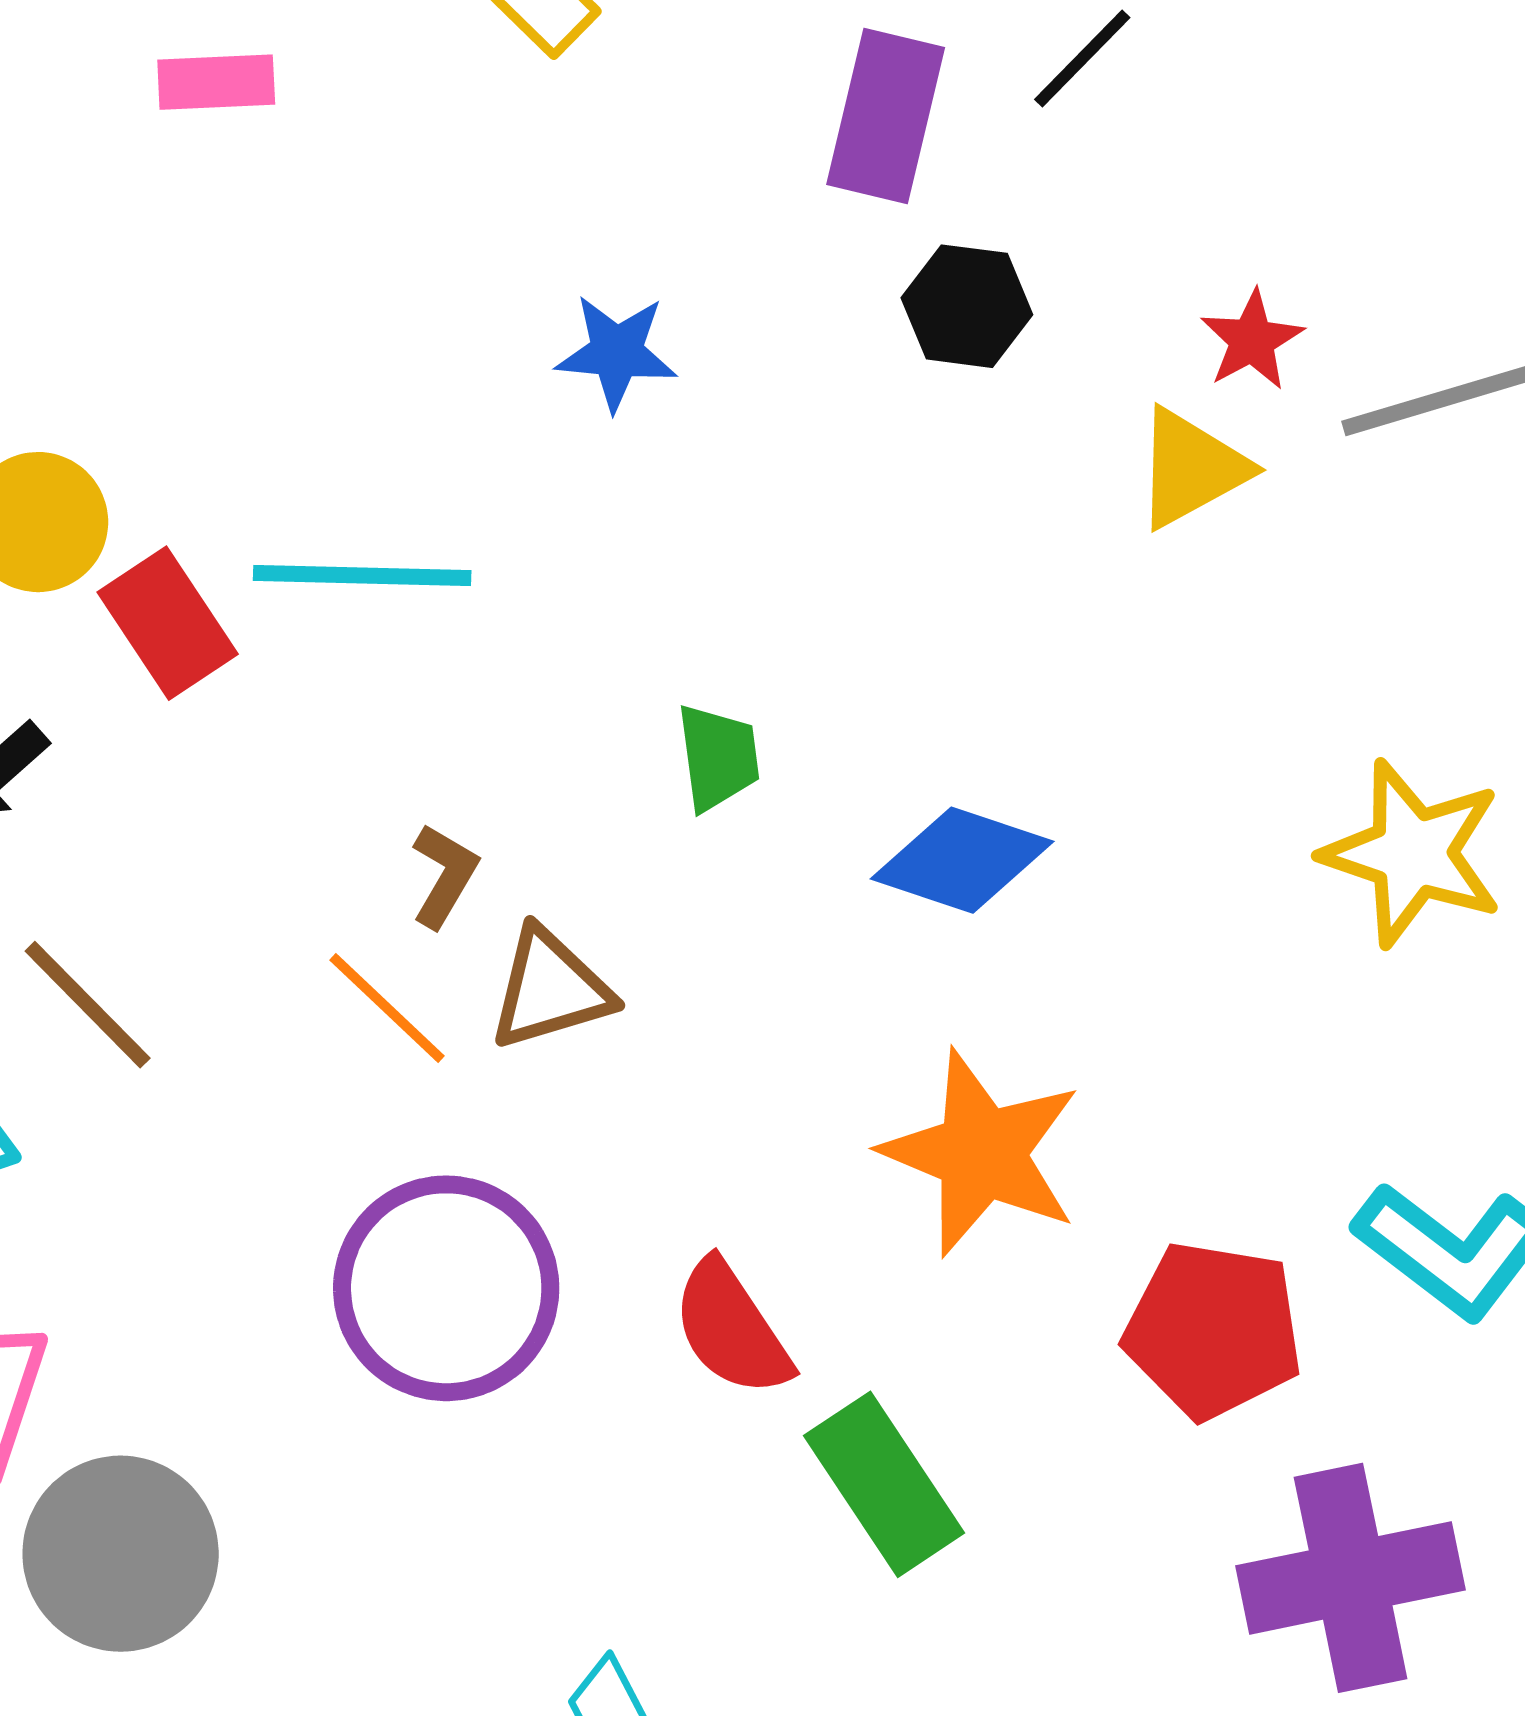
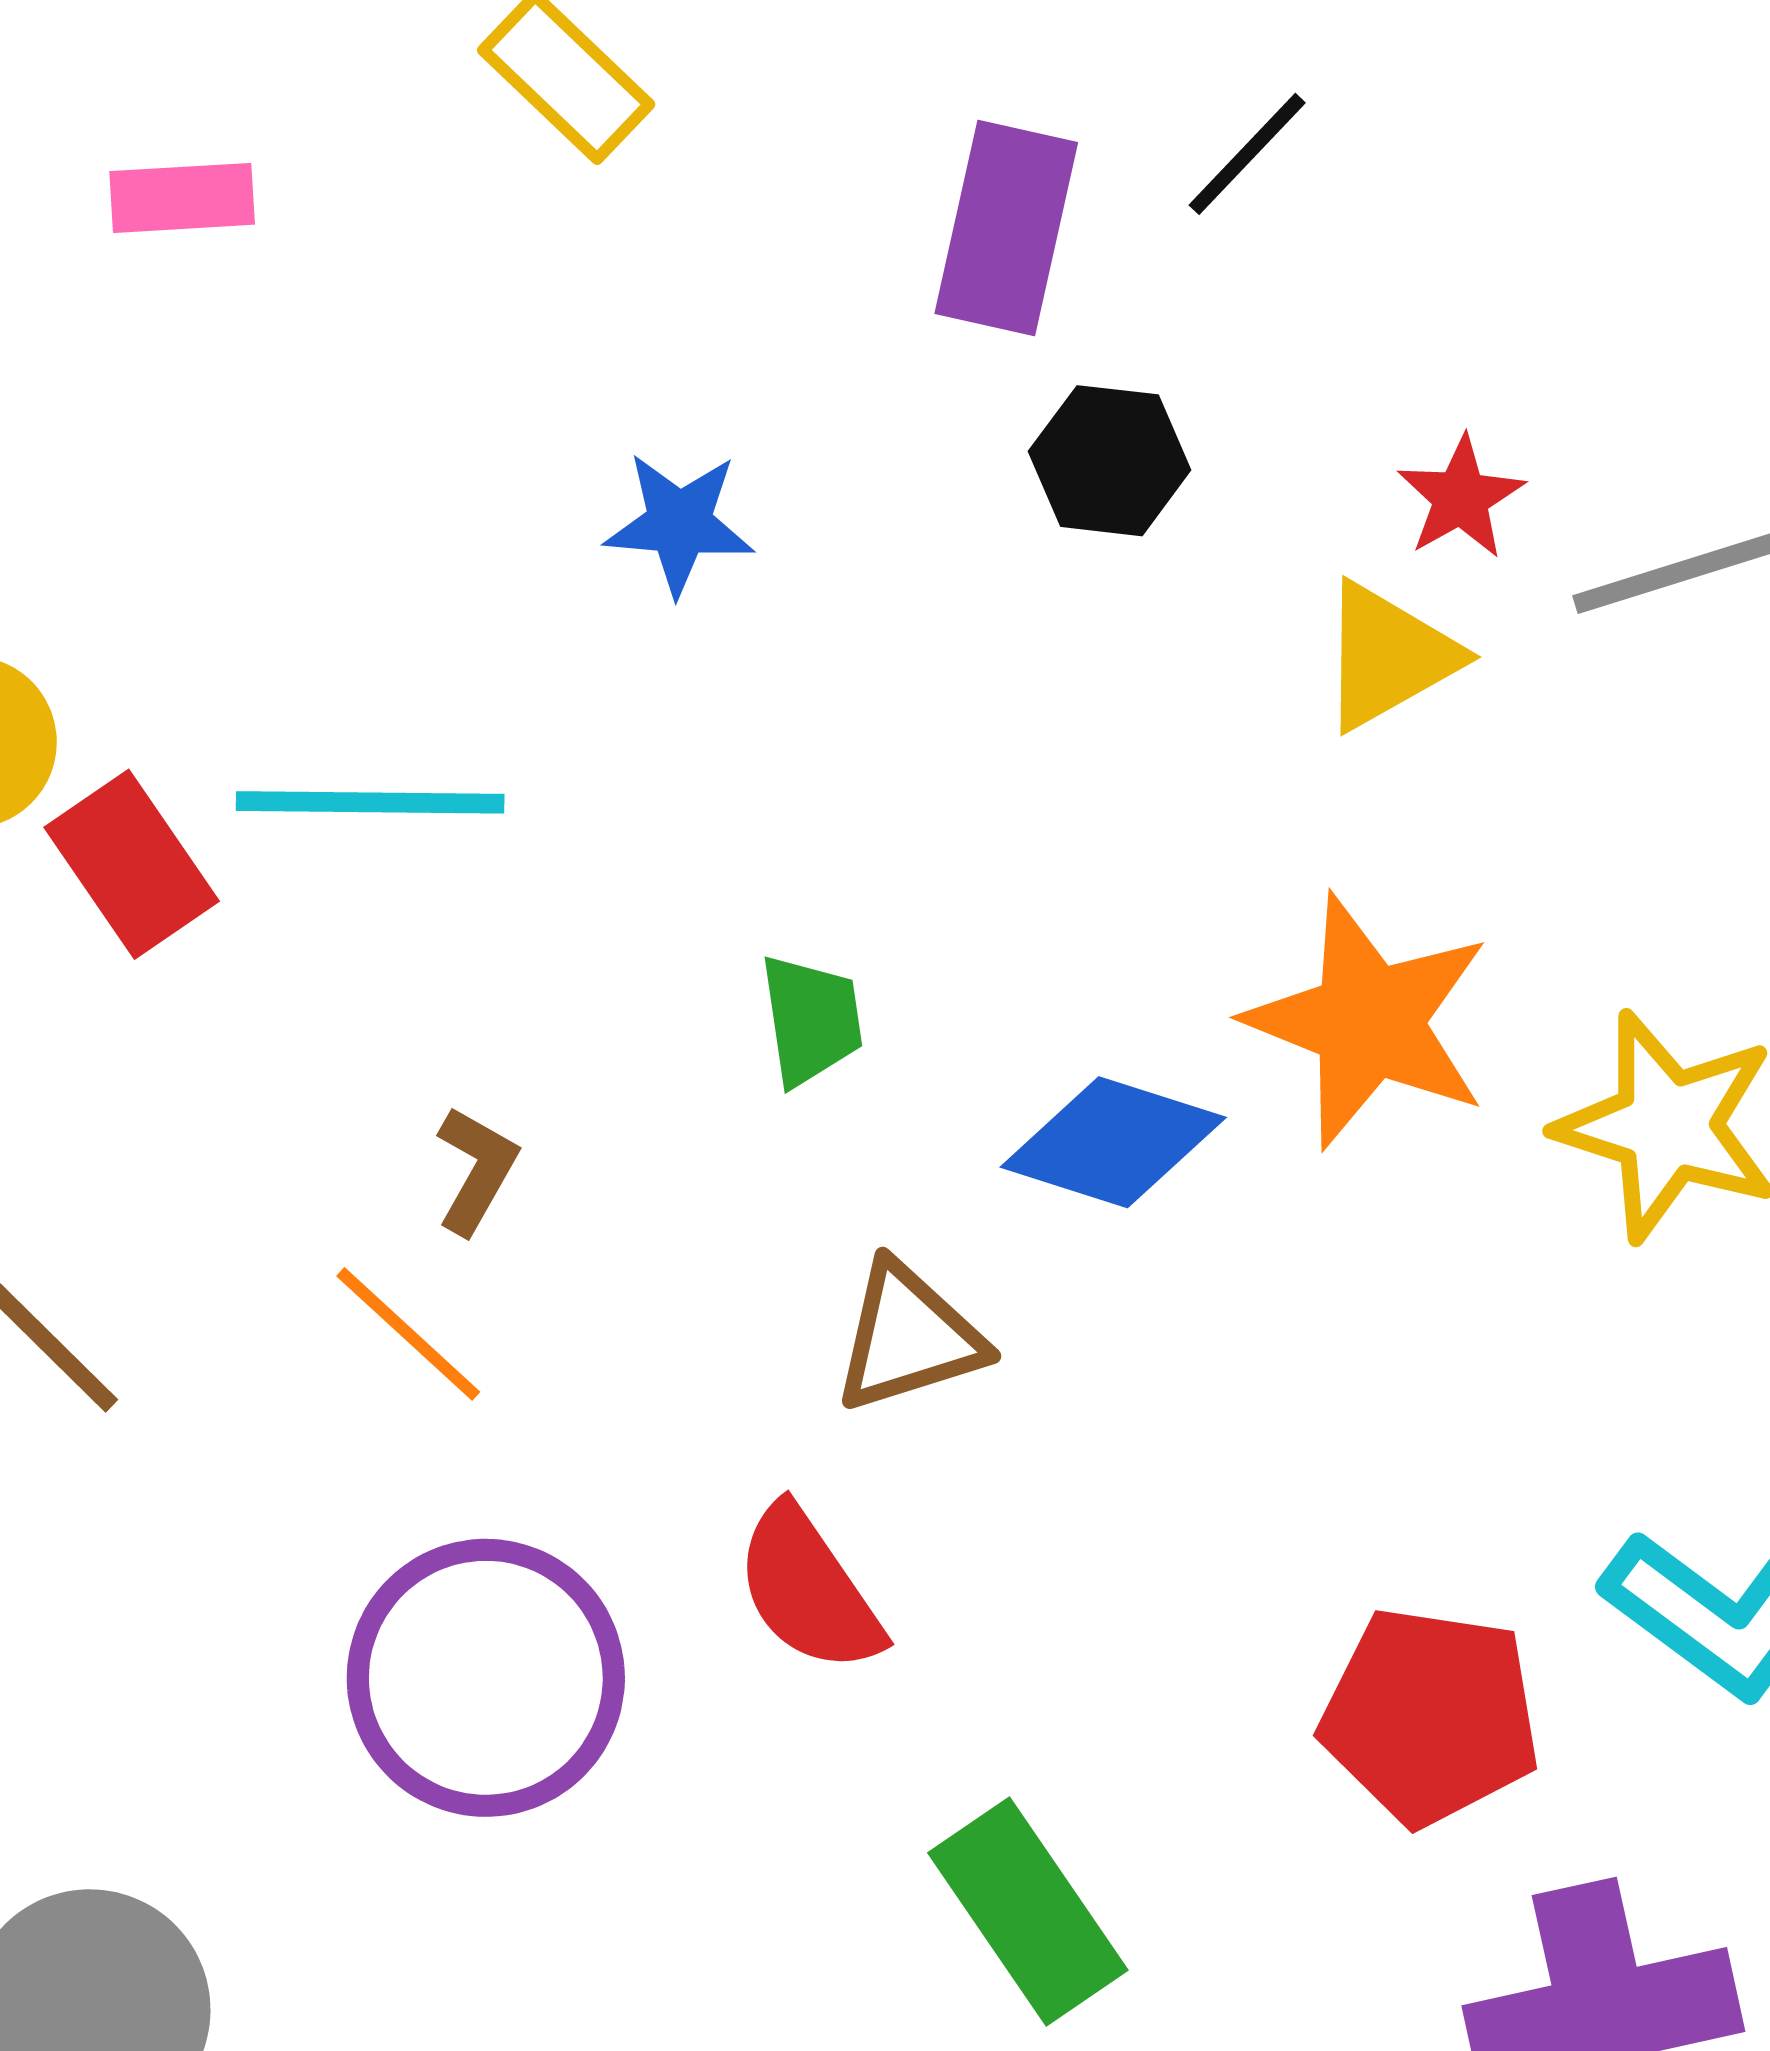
brown triangle: (550, 989) -> (909, 1337), moved
orange star: (982, 1153) -> (1369, 1021), moved
red semicircle: (731, 1328) -> (808, 1590), moved

